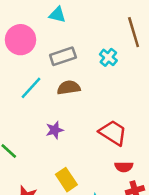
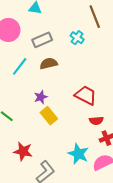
yellow rectangle: (66, 180) -> (49, 116), moved

